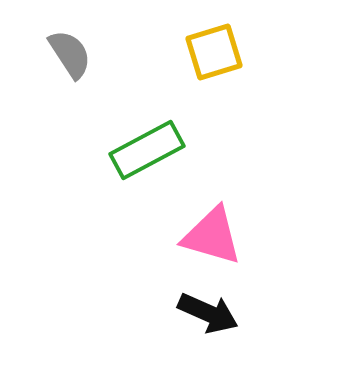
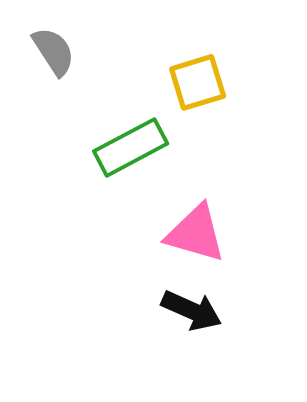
yellow square: (214, 52) -> (198, 82), moved

